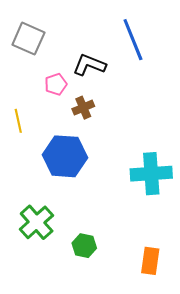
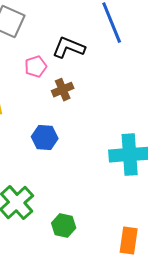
blue hexagon: (65, 156) -> (45, 138), size x0.6

